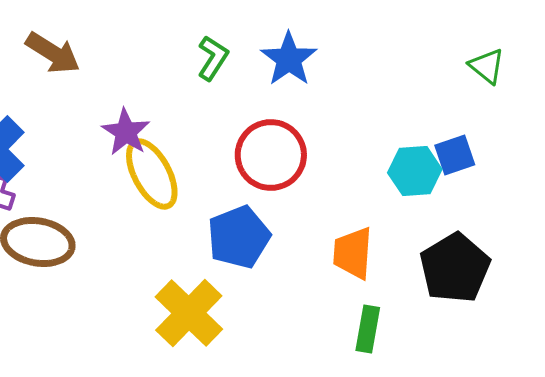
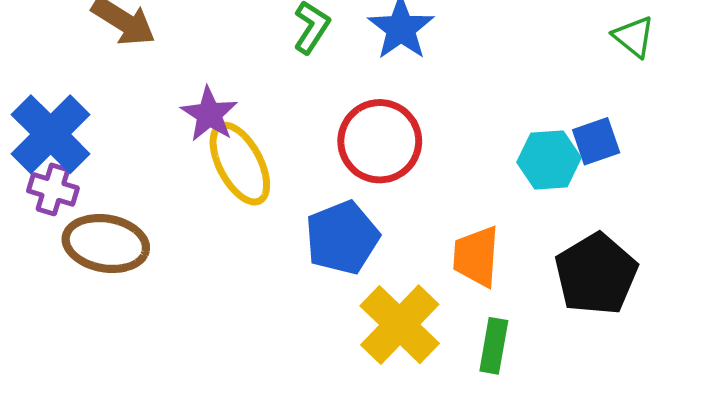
yellow cross: (189, 313) -> (400, 325), moved

